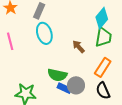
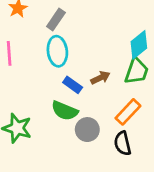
brown arrow: (79, 47) -> (100, 78), turned 96
blue rectangle: (64, 88) -> (73, 85), moved

